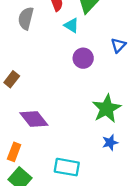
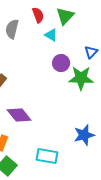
green star: (107, 109) -> (81, 78), moved, turned 30
blue star: (110, 142) -> (84, 135), size x1.5

